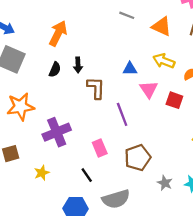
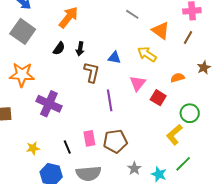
yellow arrow: (164, 61) -> (147, 54), moved
blue triangle: (130, 69) -> (114, 58), moved
purple cross: (57, 132) -> (49, 104), turned 35
pink rectangle: (100, 148) -> (89, 138), moved
yellow star: (42, 173) -> (33, 148), moved

